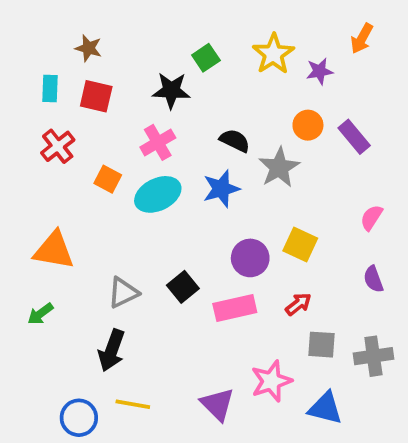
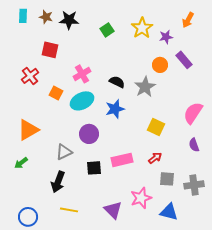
brown star: (88, 48) -> (46, 17), moved
cyan rectangle: (50, 89) -> (23, 16), moved
black star: (171, 90) -> (69, 20), moved
purple rectangle: (354, 137) -> (184, 60), moved
black semicircle: (235, 141) -> (117, 82), moved
blue star: (221, 189) -> (115, 109), moved
pink semicircle: (371, 218) -> (193, 113), size x1.6
orange triangle: (54, 250) -> (28, 130), turned -40
purple circle: (250, 258) -> (89, 134), moved
black square: (183, 287) -> (94, 168), moved, turned 35
blue circle: (79, 418) -> (28, 217), moved

